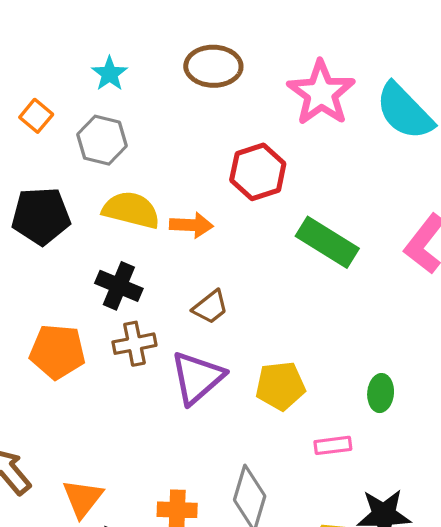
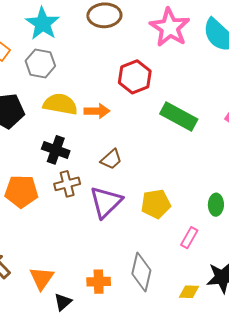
cyan star: (110, 74) -> (43, 24), size x1.6
pink rectangle: (333, 445) -> (189, 238), turned -50

